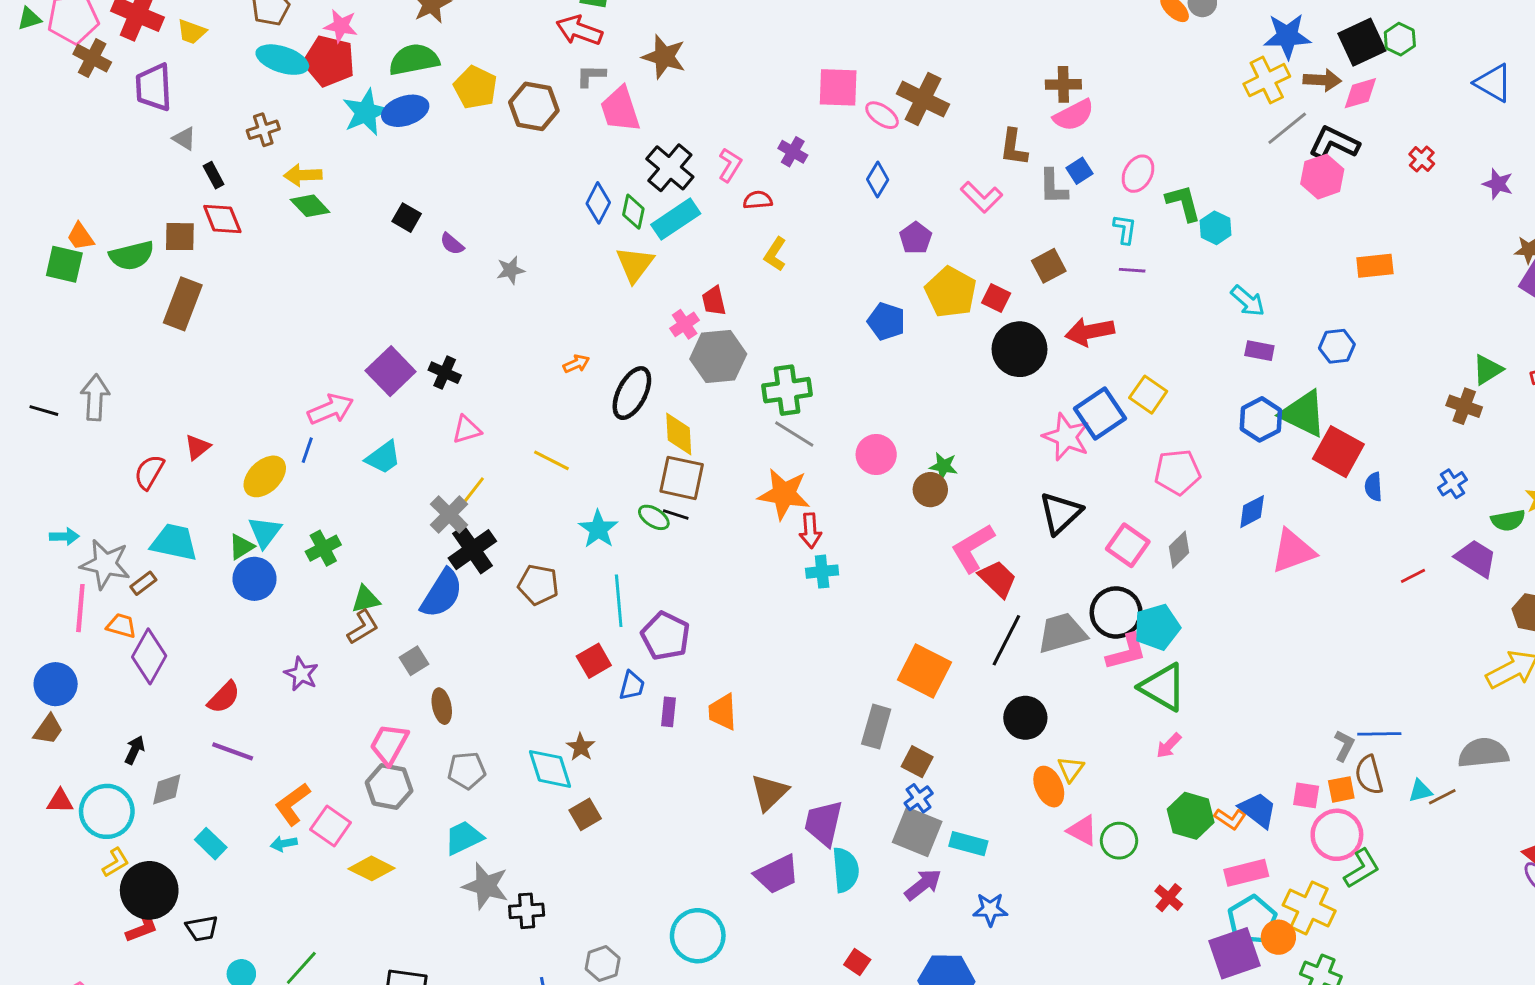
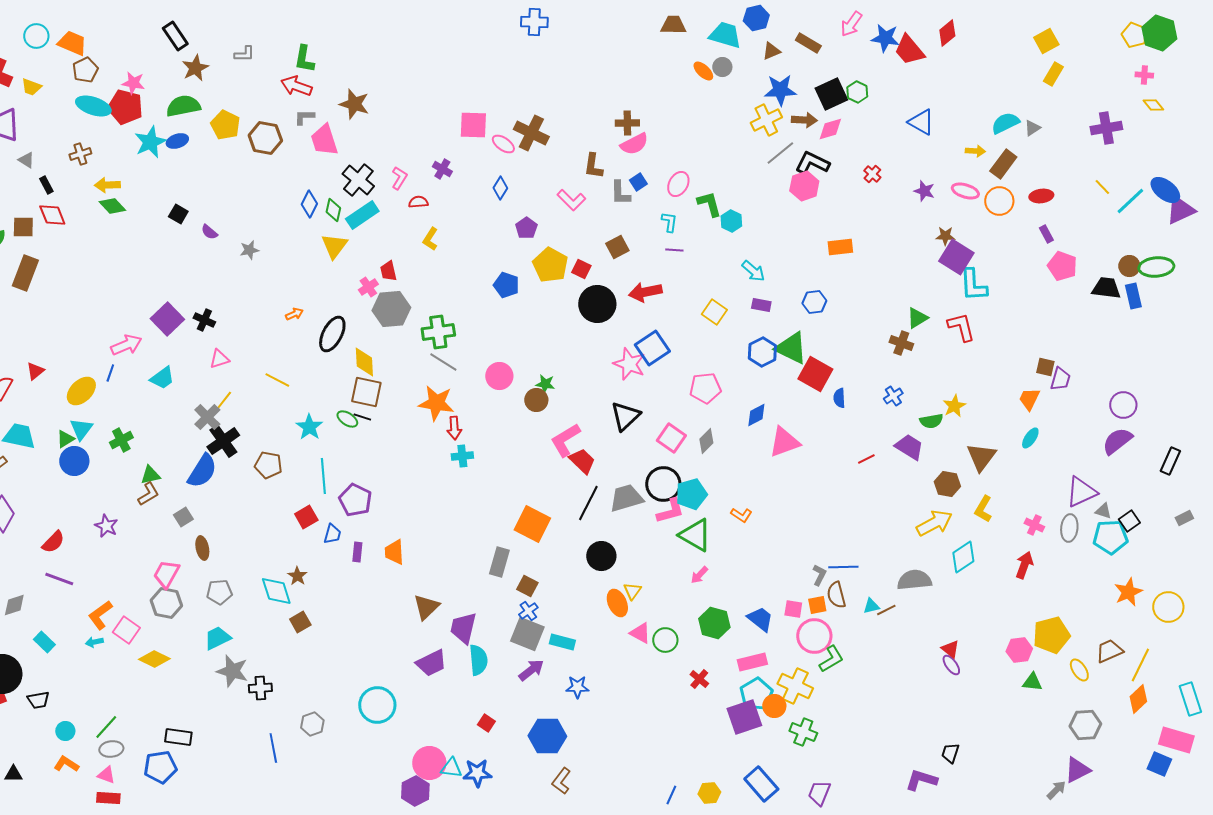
blue ellipse: (405, 111) -> (177, 141), size x0.7
yellow square: (1148, 395) -> (714, 312), moved
orange L-shape: (1230, 819) -> (741, 515), moved

